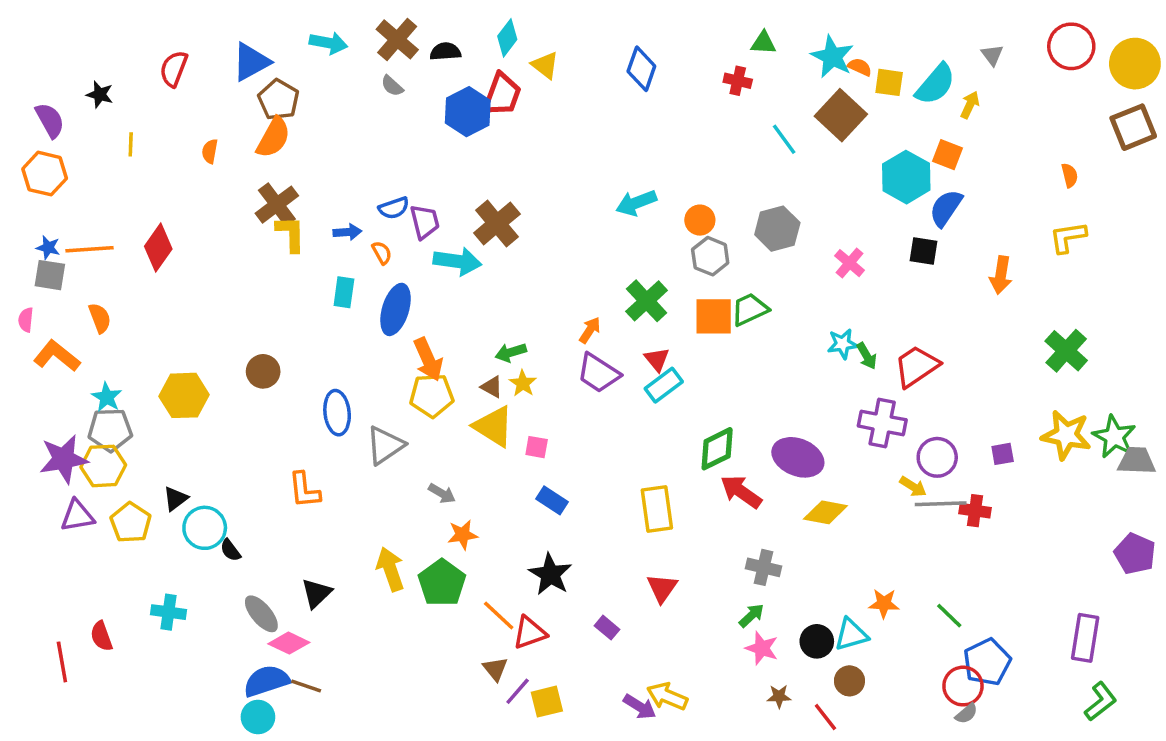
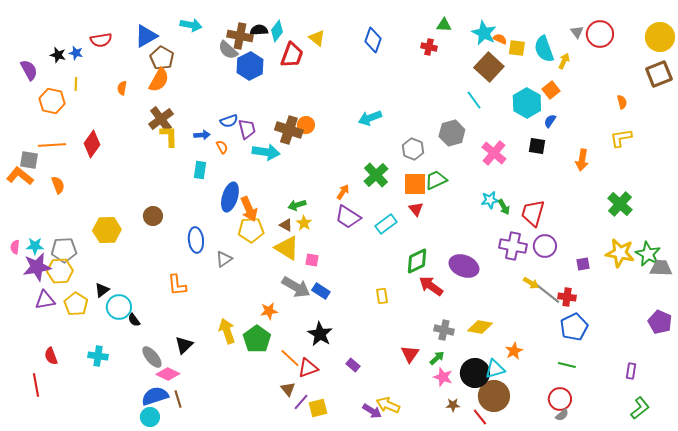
cyan diamond: (507, 38) -> (277, 31), moved
brown cross: (397, 39) -> (240, 36), moved, turned -30
red circle: (1071, 46) -> (600, 34), moved
red semicircle: (174, 69) -> (101, 40), turned -120
cyan semicircle: (935, 84) -> (544, 49), turned 120
gray semicircle: (392, 86) -> (228, 50), size x1.5
blue hexagon: (468, 112) -> (250, 66), moved
cyan line: (784, 139) -> (474, 100), moved
orange square: (948, 155) -> (551, 90), turned 30
orange hexagon: (45, 174) -> (52, 101), moved
blue semicircle: (946, 208) -> (550, 121), size x0.6
orange circle: (700, 220) -> (306, 125), moved
brown cross: (497, 223) -> (289, 130), turned -32
blue star: (48, 248) -> (76, 53), moved
pink cross: (849, 263) -> (494, 153), size x1.4
blue ellipse: (396, 309) -> (230, 197), moved
pink semicircle: (26, 320) -> (15, 247), moved
orange L-shape: (57, 356) -> (20, 176), moved
red triangle: (657, 359) -> (416, 209), moved
red trapezoid: (917, 366) -> (533, 213), turned -40
cyan star: (107, 397) -> (35, 246), moved, turned -30
gray triangle: (385, 445) -> (224, 259), size x0.7
purple circle: (937, 457) -> (545, 246), moved
gray arrow: (442, 493) -> (296, 287), moved, size x1.8
gray line: (941, 504) -> (547, 293), turned 40
yellow rectangle: (657, 509) -> (382, 296), size x0.6
yellow diamond: (825, 512) -> (480, 327), moved
red triangle: (662, 588) -> (410, 354), moved
orange star: (884, 604) -> (514, 351), turned -30
green line: (949, 616) -> (567, 365), moved, turned -30
red semicircle: (101, 636) -> (51, 356), moved
purple rectangle: (1085, 638) -> (631, 371), size x0.6
black circle: (817, 641) -> (475, 373), size x1.5
blue pentagon: (987, 662) -> (574, 327), moved
brown circle: (849, 681) -> (494, 396), size x1.8
brown line: (306, 686) -> (178, 399), turned 54

